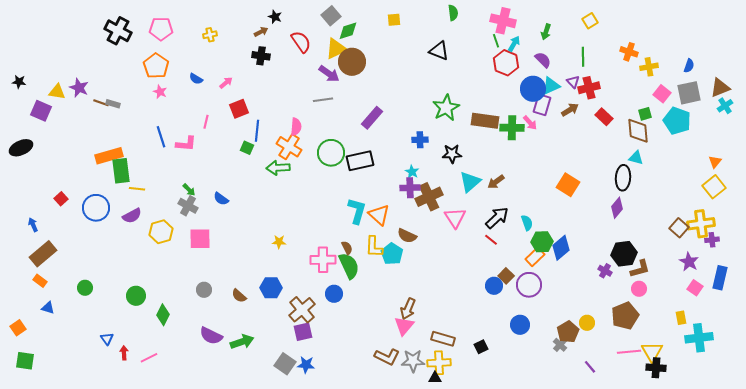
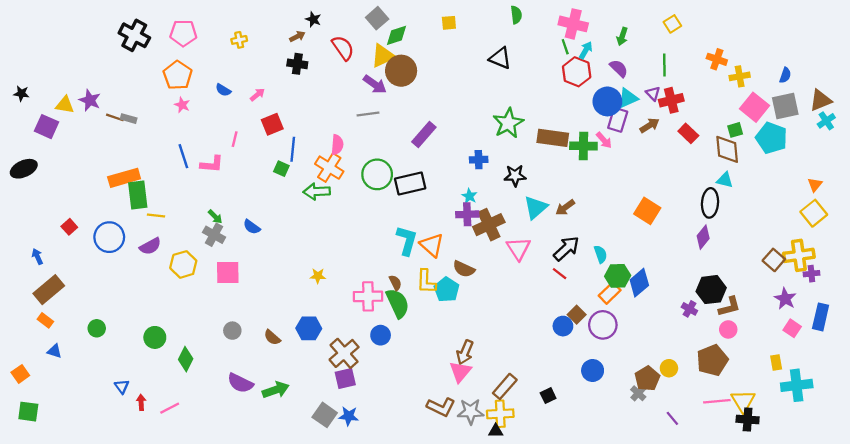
pink square: (662, 94) -> (754, 107), size x1.4
brown rectangle: (443, 339) -> (505, 386), turned -65

